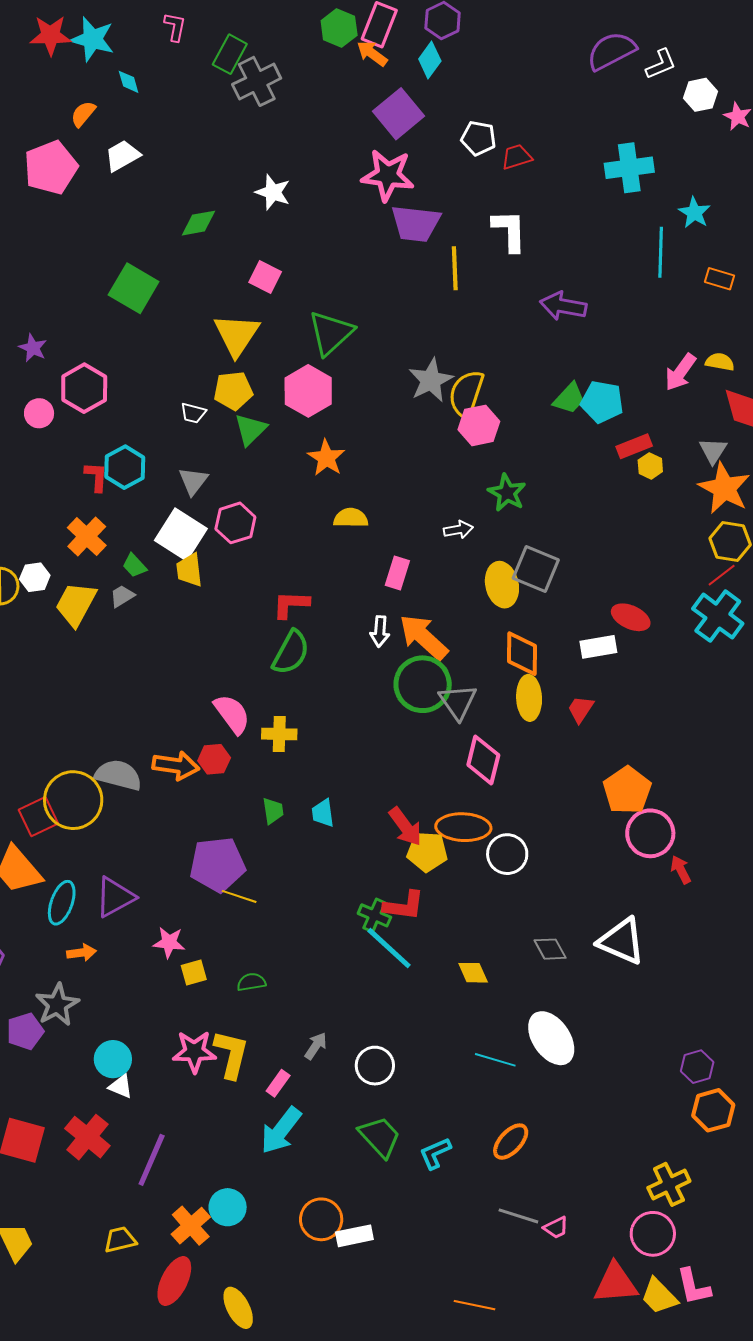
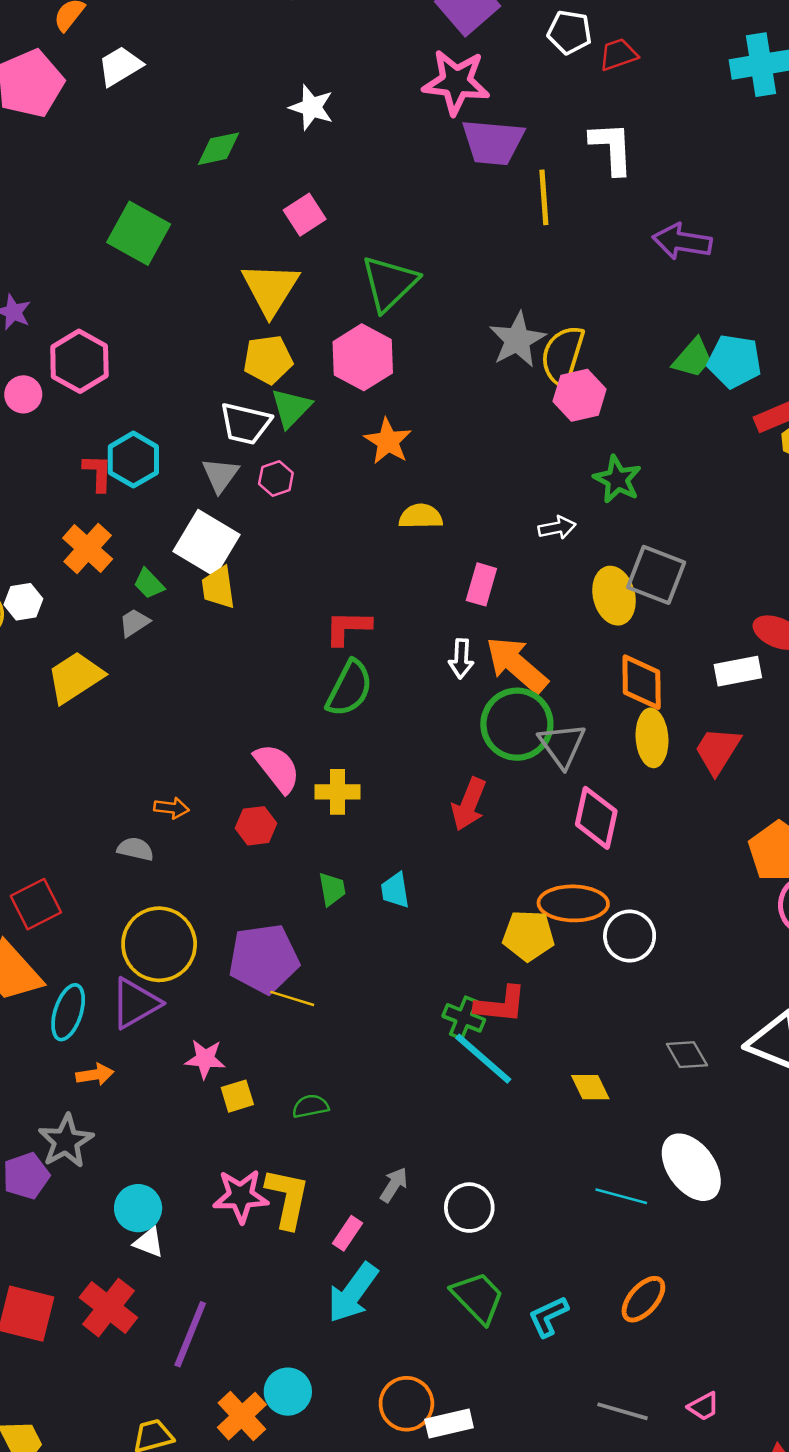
pink square: (265, 277) -> (305, 215), turned 32
white trapezoid: (193, 413) -> (245, 424), moved, size x1.6
pink hexagon: (235, 523) -> (276, 478), moved, size x0.7
yellow trapezoid: (76, 604) -> (75, 677), moved, turned 30
red trapezoid: (581, 709) -> (718, 750), size x1.4
orange arrow: (176, 766) -> (172, 808), moved, size x0.6
gray semicircle: (118, 775) -> (135, 849), size x0.6
yellow circle: (73, 800) -> (159, 944), moved
red arrow: (405, 827) -> (469, 804), moved, turned 60
gray line: (518, 1216) -> (623, 1411), moved

